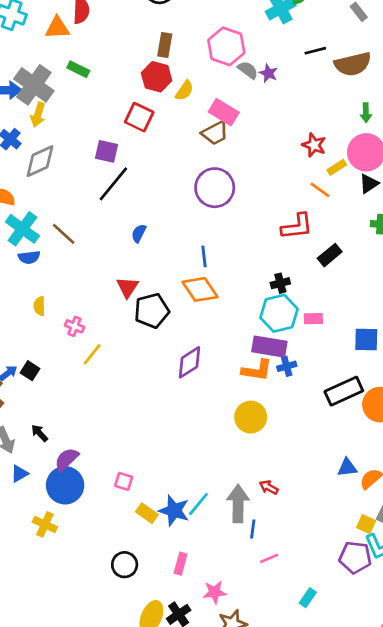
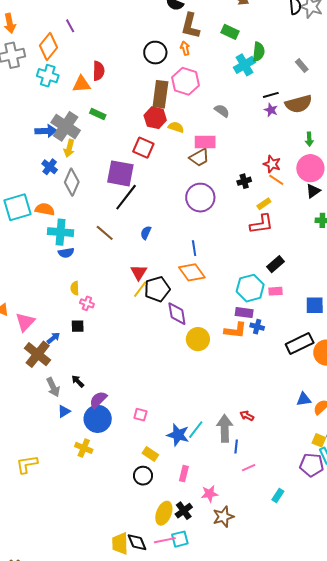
brown rectangle: (165, 45) -> (160, 94), size x1.5
pink hexagon: (226, 46) -> (186, 81), moved
purple star: (268, 73) -> (271, 110), moved
yellow semicircle: (184, 91) -> (176, 127), turned -105
pink rectangle: (224, 112) -> (205, 142), turned -30
purple square: (106, 151) -> (120, 173), size x1.6
gray diamond: (40, 161) -> (72, 182), turned -40
yellow rectangle: (337, 167) -> (264, 204), moved
orange line: (320, 190) -> (276, 180), moved
cyan cross: (22, 229) -> (61, 232), turned -30
brown line: (64, 234) -> (105, 233), moved
black rectangle: (330, 255) -> (276, 264), moved
black cross: (280, 283) -> (244, 181), moved
pink cross: (74, 326) -> (87, 303), moved
purple rectangle: (269, 347) -> (244, 313), size x0.7
yellow line: (92, 354) -> (140, 289), moved
purple diamond: (190, 362) -> (177, 314), moved, turned -65
blue cross: (287, 366) -> (257, 327), turned 32
black square: (30, 371) -> (78, 326), moved, turned -32
yellow circle: (251, 417) -> (198, 339), moved
yellow rectangle: (147, 513) -> (150, 454), moved

